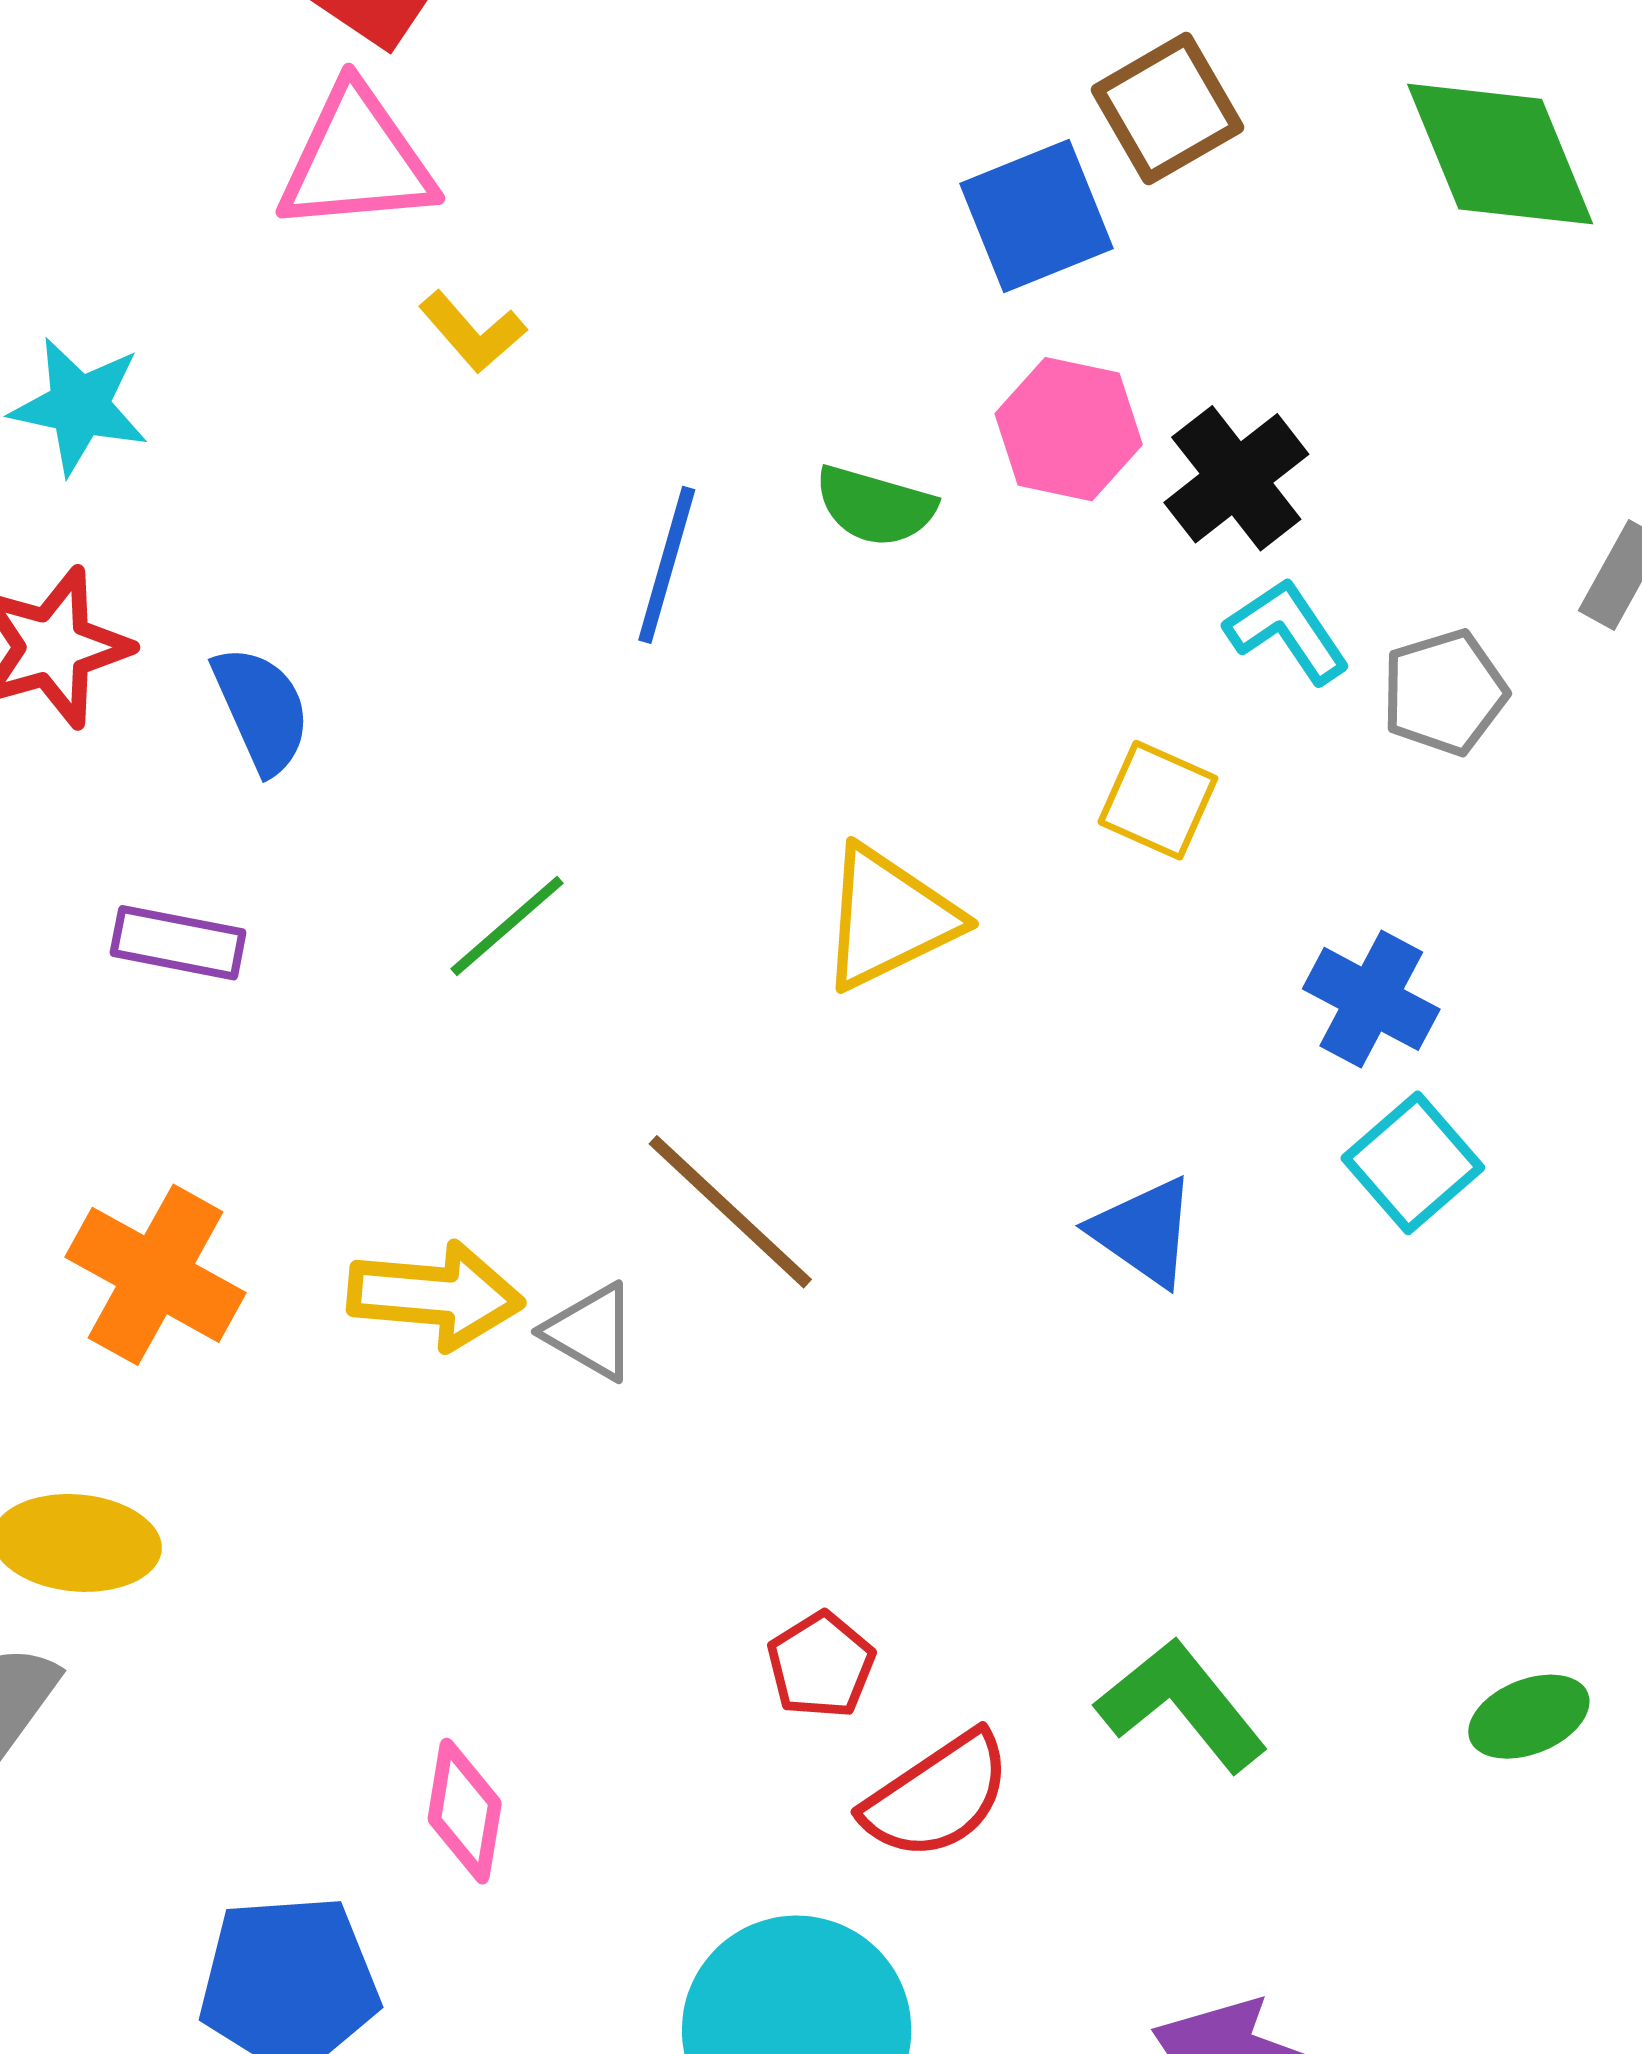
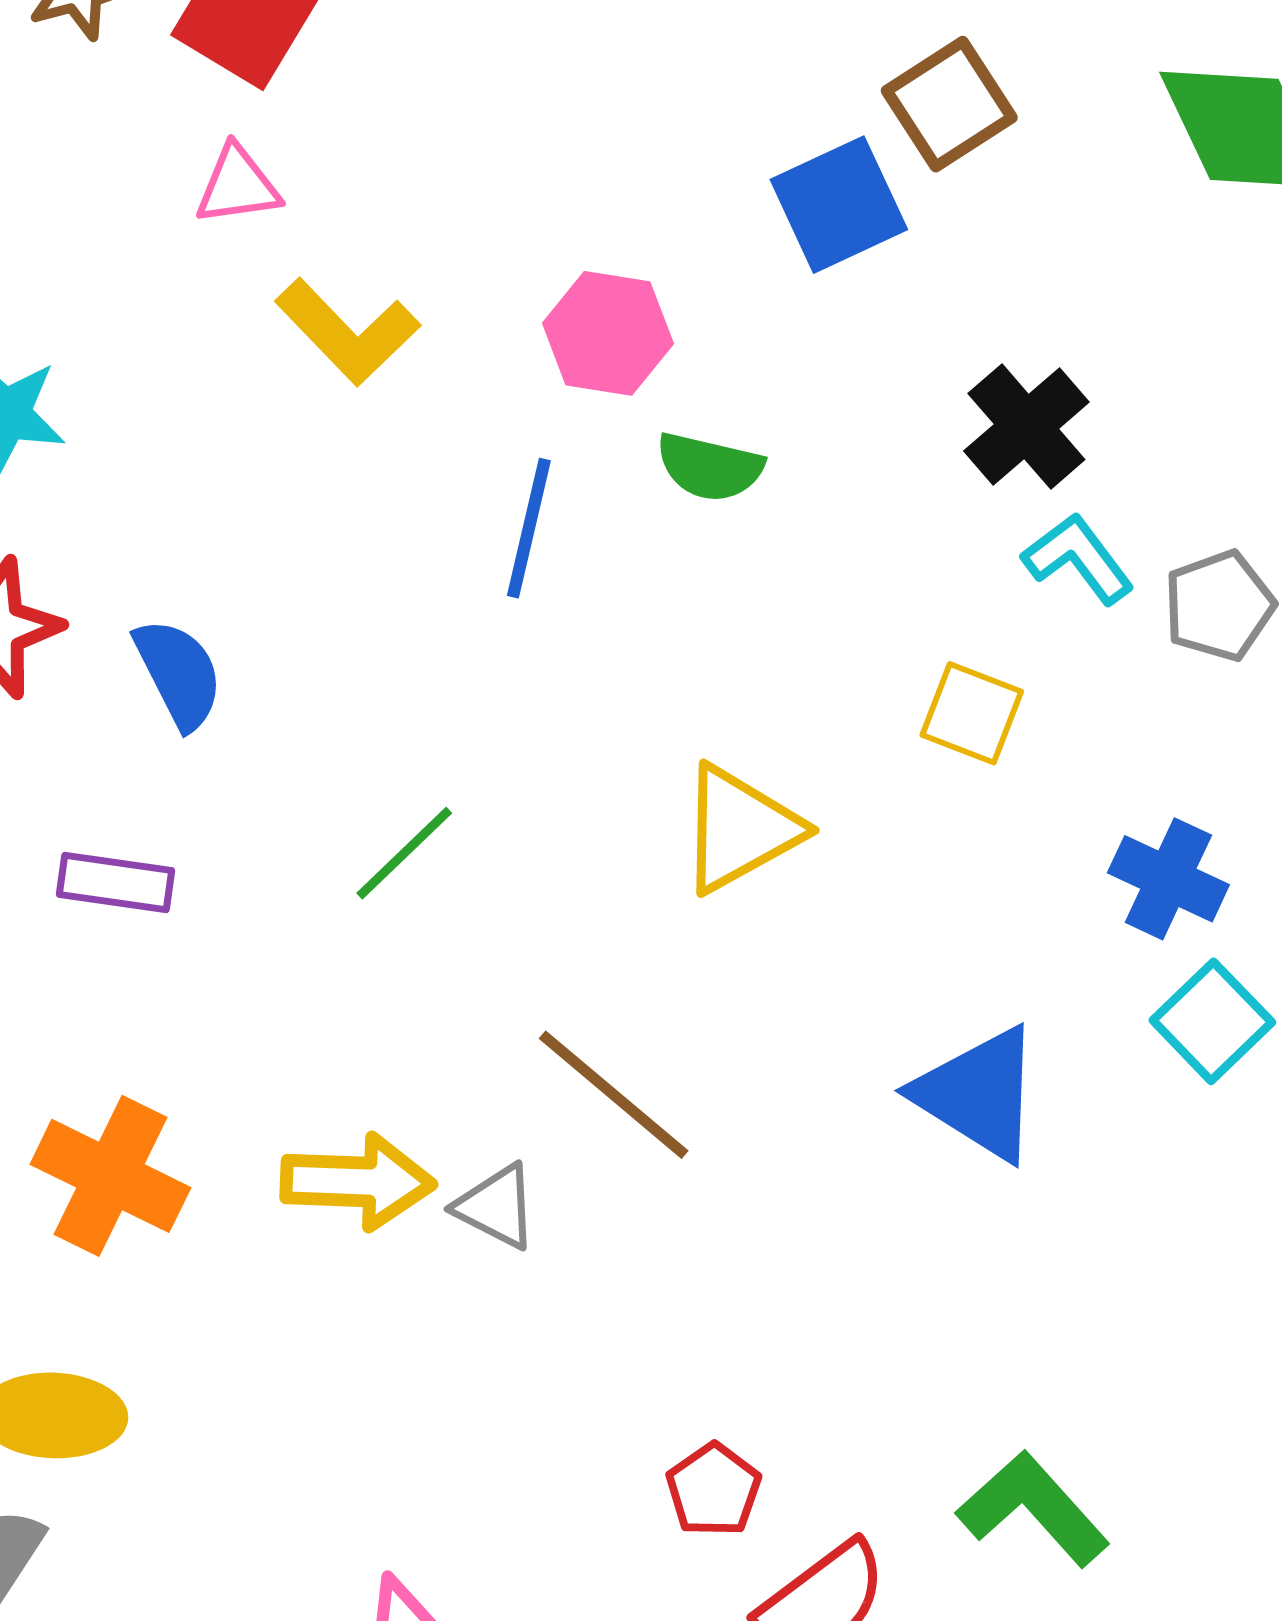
pink triangle: (356, 160) -> (238, 185), size x0.6
yellow L-shape: (472, 332) -> (347, 332), size x1.5
pink hexagon: (1069, 429) -> (608, 333), moved
blue triangle: (1144, 1232) -> (979, 1094), size x1.4

